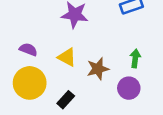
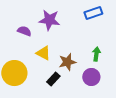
purple semicircle: (28, 49) -> (24, 31), moved
black rectangle: (66, 100) -> (53, 79), moved

